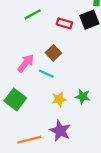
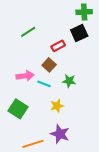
red rectangle: (64, 23) -> (58, 46), moved, turned -40
pink arrow: (26, 63) -> (25, 76), turned 48
green star: (83, 96) -> (69, 81), moved

